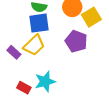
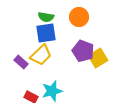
yellow square: (91, 17) -> (98, 58), moved

